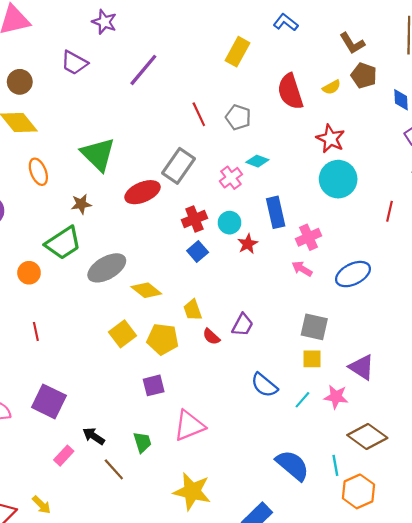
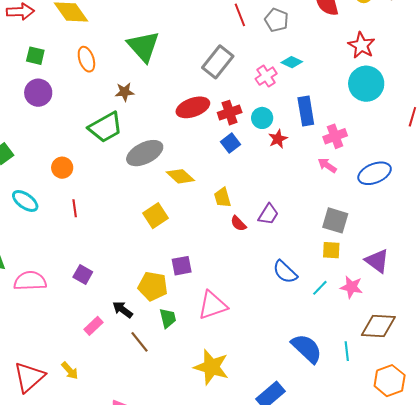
red ellipse: (142, 192) -> (193, 107), moved
orange circle: (29, 273) -> (62, 168), moved
yellow pentagon: (163, 339) -> (153, 286), moved
purple square: (49, 401) -> (83, 275), size x0.6
brown diamond: (367, 437) -> (378, 326), turned -36
orange hexagon: (358, 491) -> (390, 381), moved

